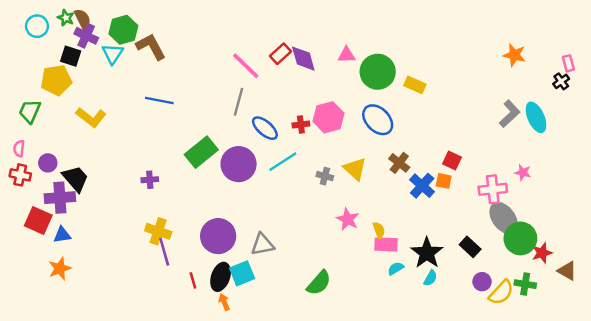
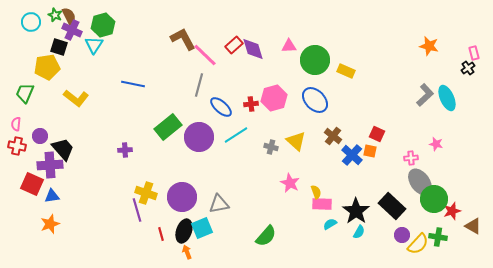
brown L-shape: (151, 47) -> (183, 39), moved
pink cross: (493, 189) -> (411, 158), size x0.6
yellow cross: (158, 231) -> (146, 193), moved
black rectangle: (470, 247) -> (392, 206), size x1.5

